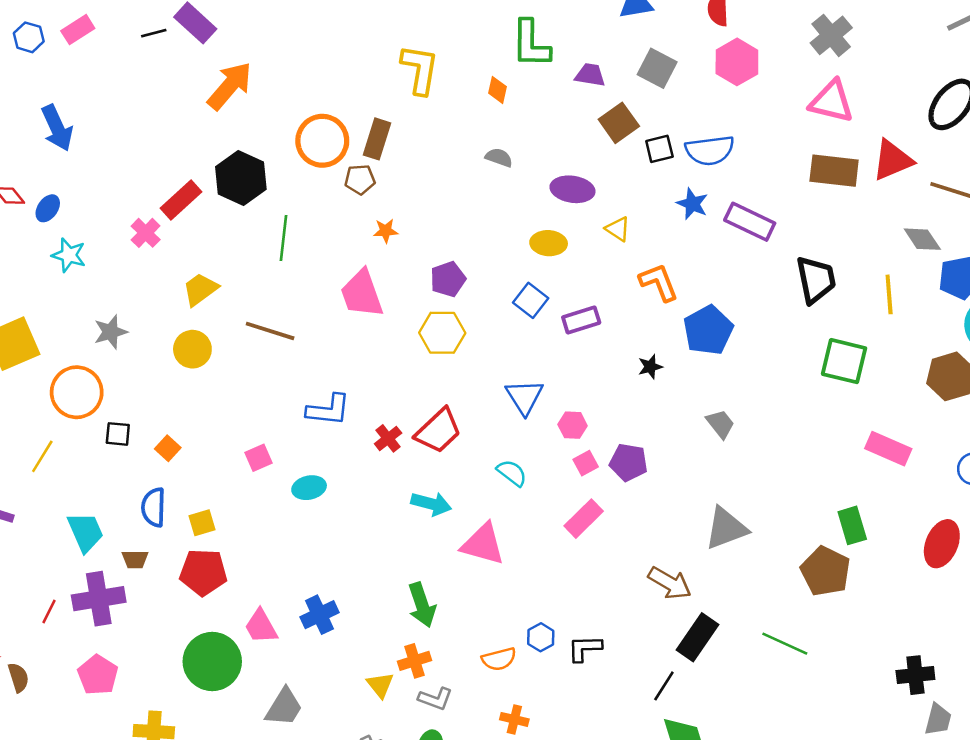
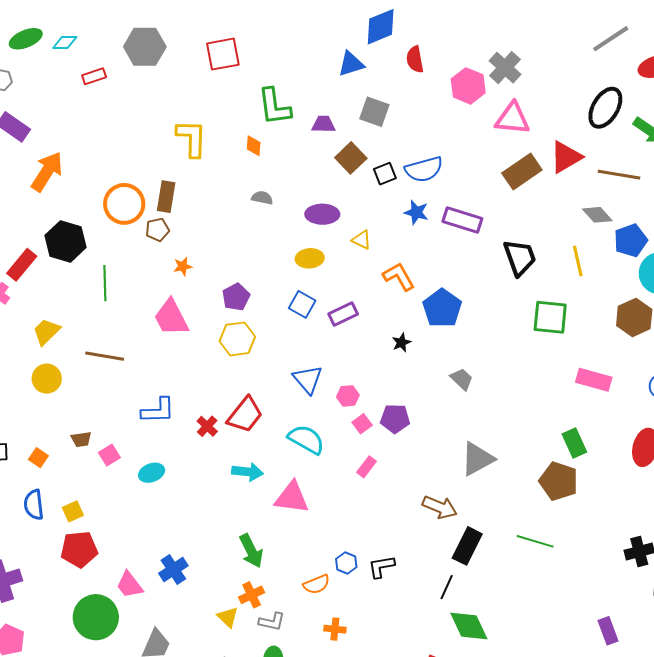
pink hexagon: (737, 62) -> (468, 86), moved
brown rectangle: (834, 171) -> (522, 171), turned -33
cyan semicircle: (512, 473) -> (306, 439), size x1.5
pink rectangle: (584, 519) -> (366, 467), size x0.7
brown trapezoid: (135, 559) -> (81, 439), moved

